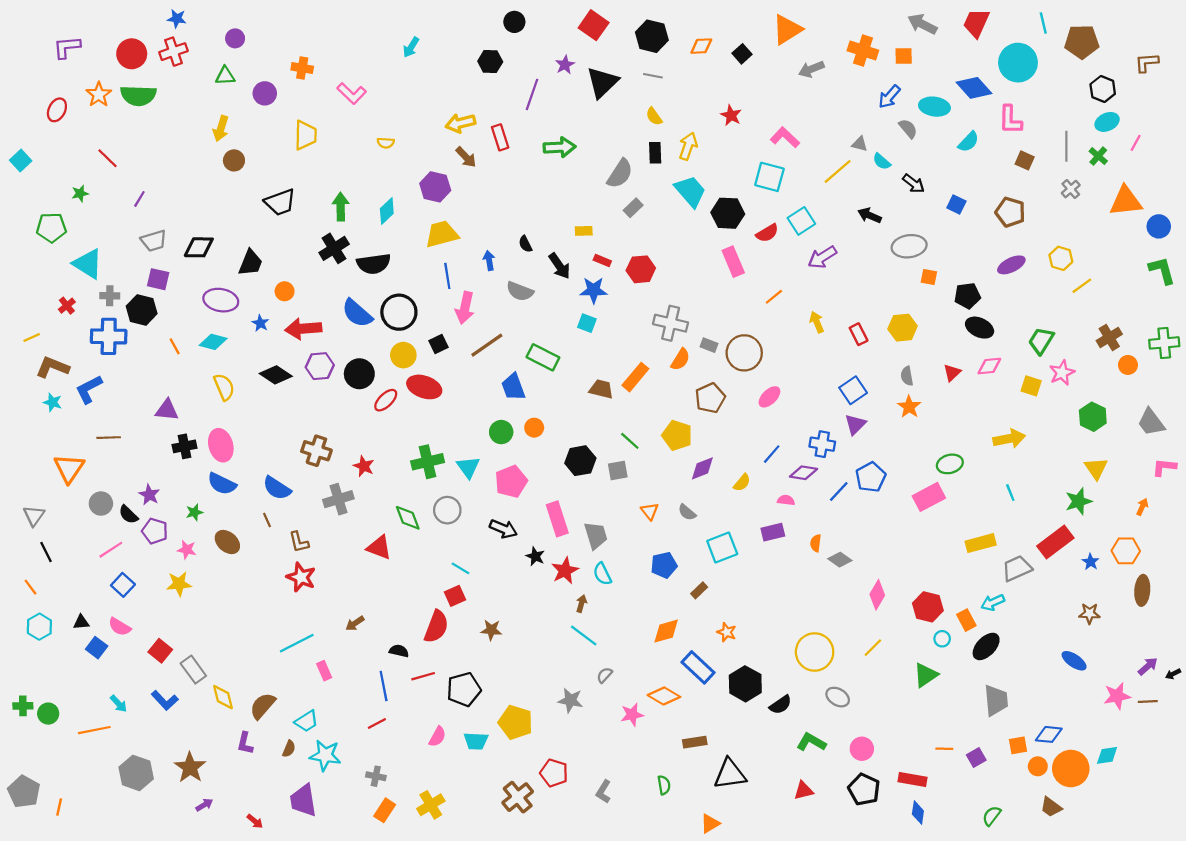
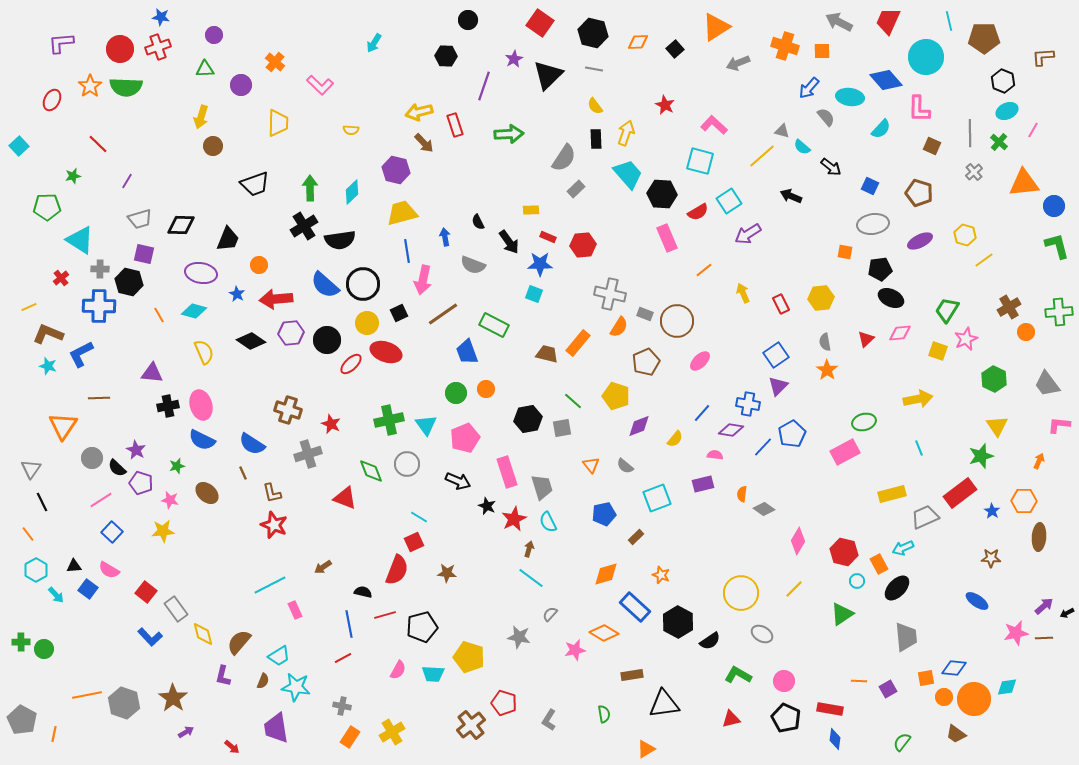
orange cross: (302, 68) -> (275, 62), turned 30
gray ellipse: (909, 246) -> (873, 224), moved
cyan arrow: (119, 704) -> (56, 595), moved
orange line: (94, 730) -> (87, 695), moved

